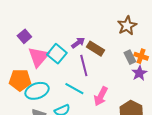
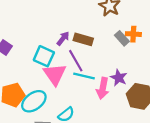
pink triangle: (38, 57) -> (55, 74), moved
purple star: (139, 73) -> (119, 78), moved
cyan line: (74, 89) -> (84, 76), moved

